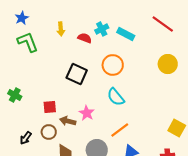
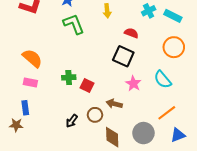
red semicircle: (85, 38) -> (131, 33), moved
orange circle: (113, 65) -> (174, 47), moved
green cross: (15, 95) -> (69, 77), moved, turned -32
red square: (50, 107) -> (87, 86), moved, turned 32
pink star: (87, 113) -> (133, 84), moved

